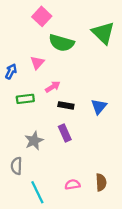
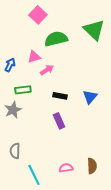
green semicircle: (62, 43) -> (56, 39), turned 150
pink triangle: (37, 63) -> (34, 57), turned 32
pink arrow: (53, 87) -> (47, 70), moved
gray star: (34, 141) -> (13, 110), moved

